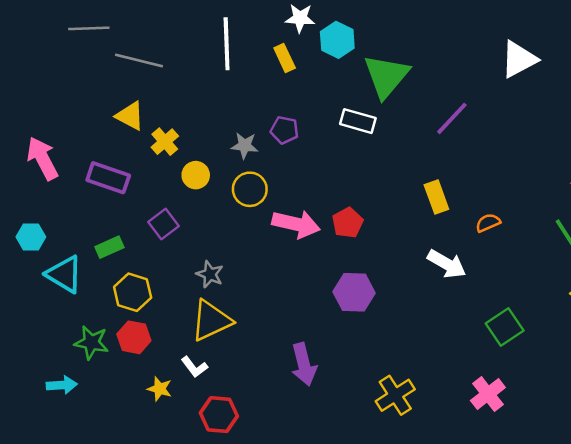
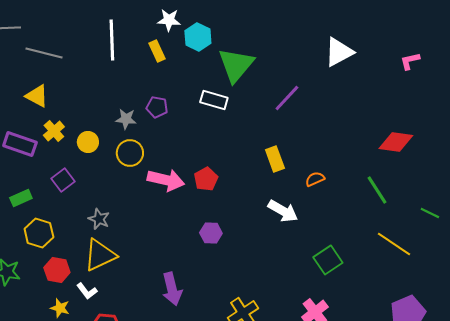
yellow cross: (165, 142) -> (54, 131), moved
purple hexagon: (354, 292) -> (211, 233), size x0.7
red hexagon: (134, 337) -> (57, 270), moved

